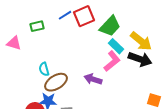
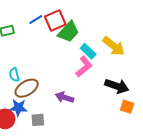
green trapezoid: (110, 26) -> (69, 32), moved
black arrow: (140, 59) -> (117, 86), moved
purple arrow: (93, 79) -> (64, 97), moved

